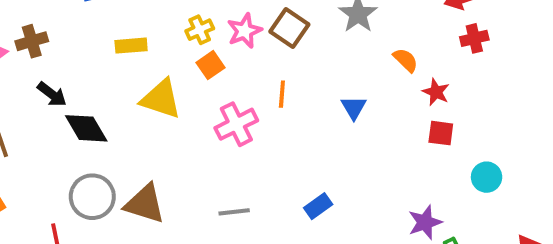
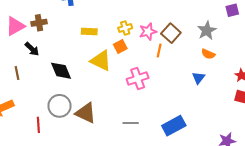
orange semicircle: (406, 60) -> (208, 54), moved, turned 152
orange square: (211, 65) -> (120, 46), moved
black arrow: (52, 94) -> (32, 49), moved
orange line: (282, 94) -> (159, 50), moved
blue rectangle: (318, 206) -> (174, 126), size x1.6

